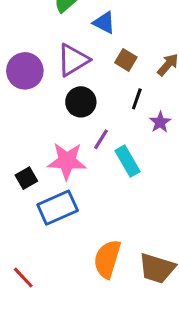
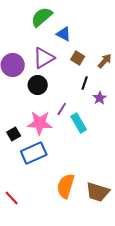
black circle: (81, 102) -> (38, 85), moved

